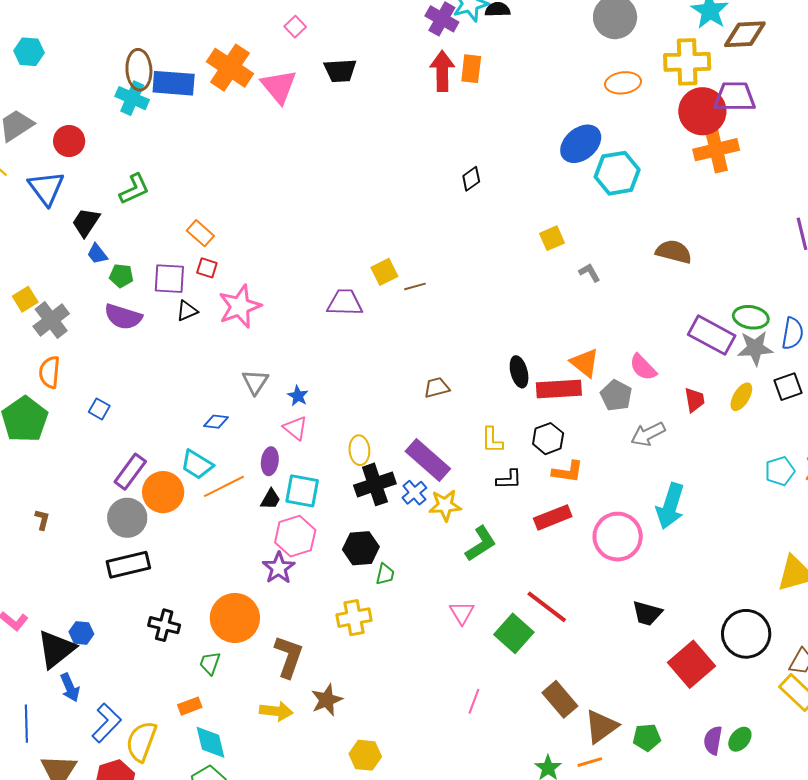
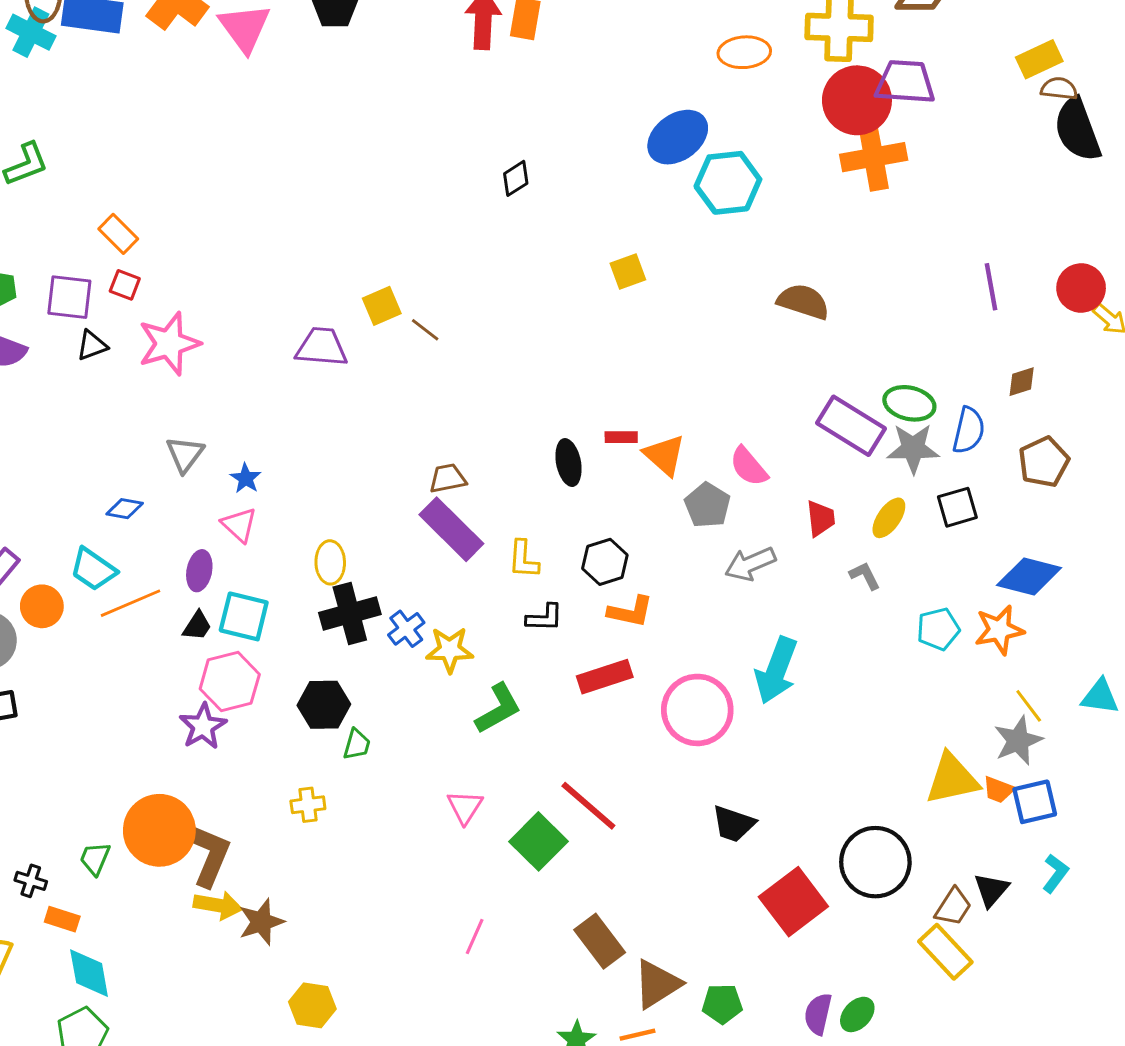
gray L-shape: (590, 273) -> (865, 576), moved
brown line: (415, 286) -> (425, 330), turned 50
red rectangle: (559, 389) -> (621, 437), moved, size x0.5
purple rectangle: (428, 460) -> (451, 529), moved
orange circle: (163, 492) -> (42, 606), size x0.7
orange circle: (235, 618) -> (159, 830), moved
yellow cross: (354, 618) -> (308, 805), size x0.7
black cross: (164, 625) -> (31, 881), moved, size x0.7
orange rectangle: (190, 706) -> (62, 919), turned 35
yellow arrow: (276, 711) -> (218, 905), moved

